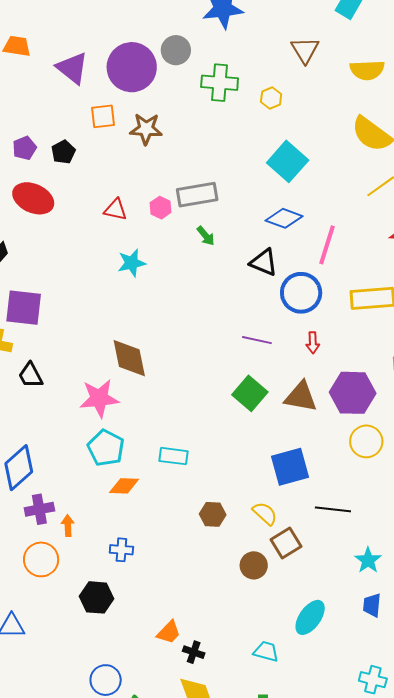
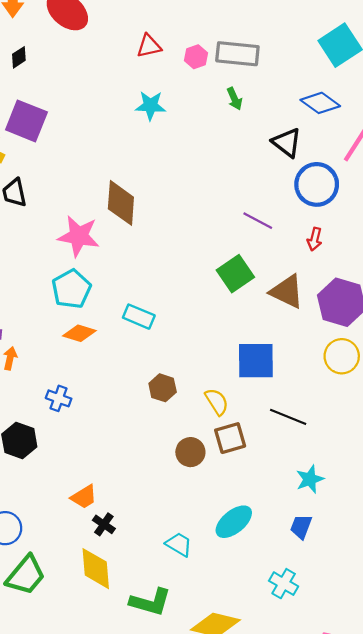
red triangle: (115, 210) -> (149, 46), turned -40
cyan cross: (373, 680) -> (284, 584), moved

